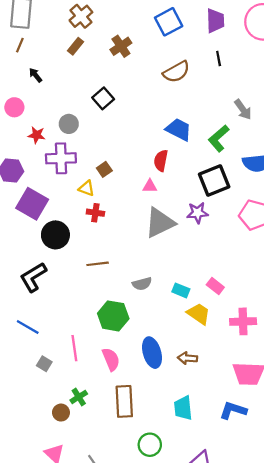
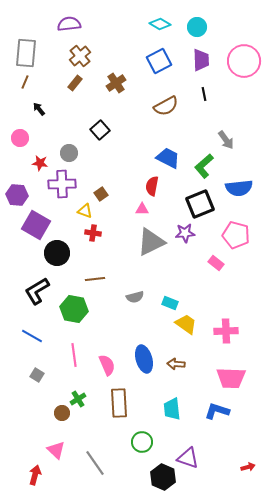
pink rectangle: (215, 286) -> (216, 263), moved
green hexagon: (113, 316) -> (74, 309), moved
gray square: (44, 364) -> (37, 375), moved

